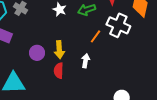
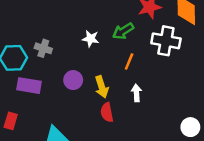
orange line: (95, 36) -> (129, 61), moved
purple circle: (37, 53) -> (73, 80), moved

